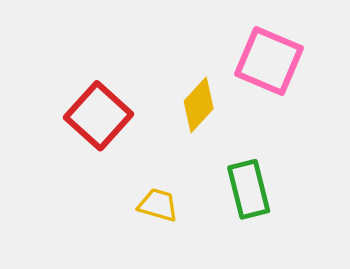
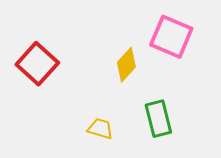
red square: (99, 116) -> (37, 64), moved

